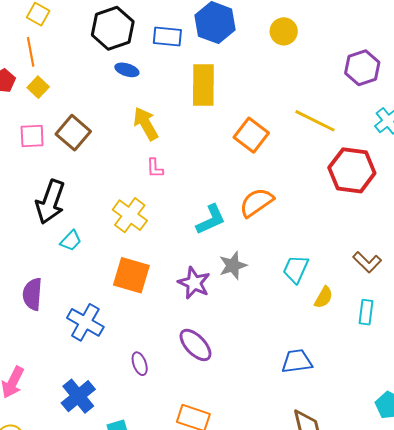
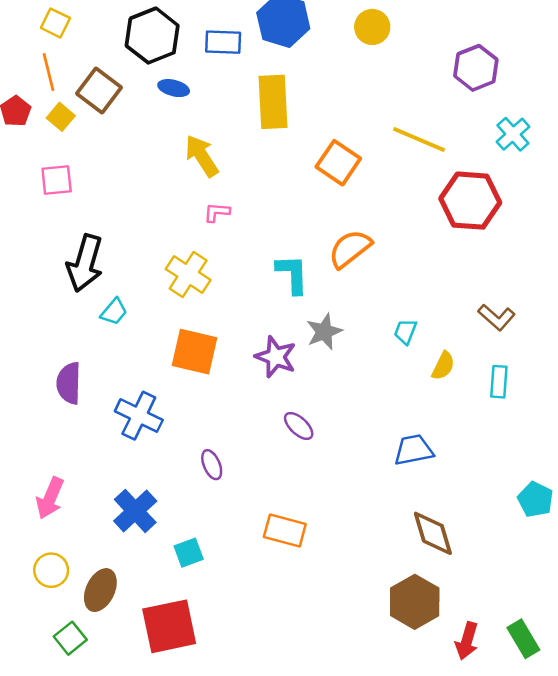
brown square: (73, 133) -> (99, 90), moved
pink L-shape: (155, 168) -> (217, 212), turned 100
cyan L-shape: (211, 220) -> (292, 274), turned -64
cyan trapezoid: (296, 269) -> (405, 332), size x0.7
purple ellipse: (195, 345) -> (299, 426), moved, size x0.7

